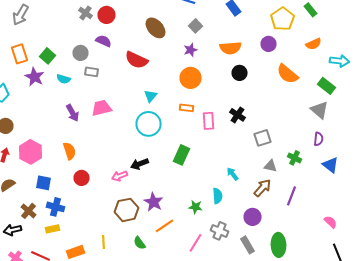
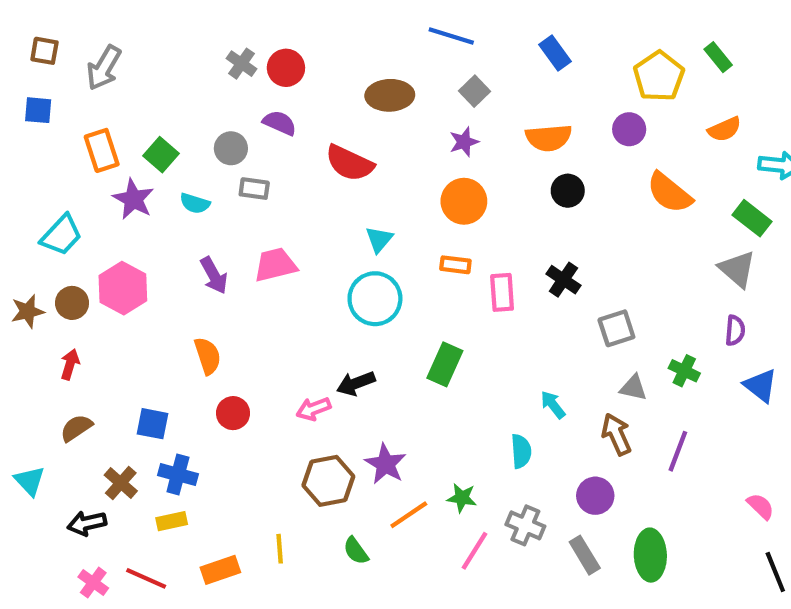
brown ellipse: (156, 28) -> (390, 95), turned -50
pink hexagon: (30, 152) -> (123, 288), moved
brown arrow: (262, 188) -> (616, 434), turned -66
green star: (196, 207) -> (462, 498), moved

